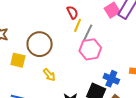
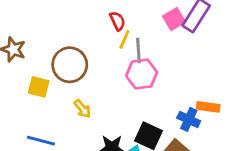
gray line: (88, 33) -> (138, 50), turned -30
blue cross: (111, 79) -> (189, 119), moved

